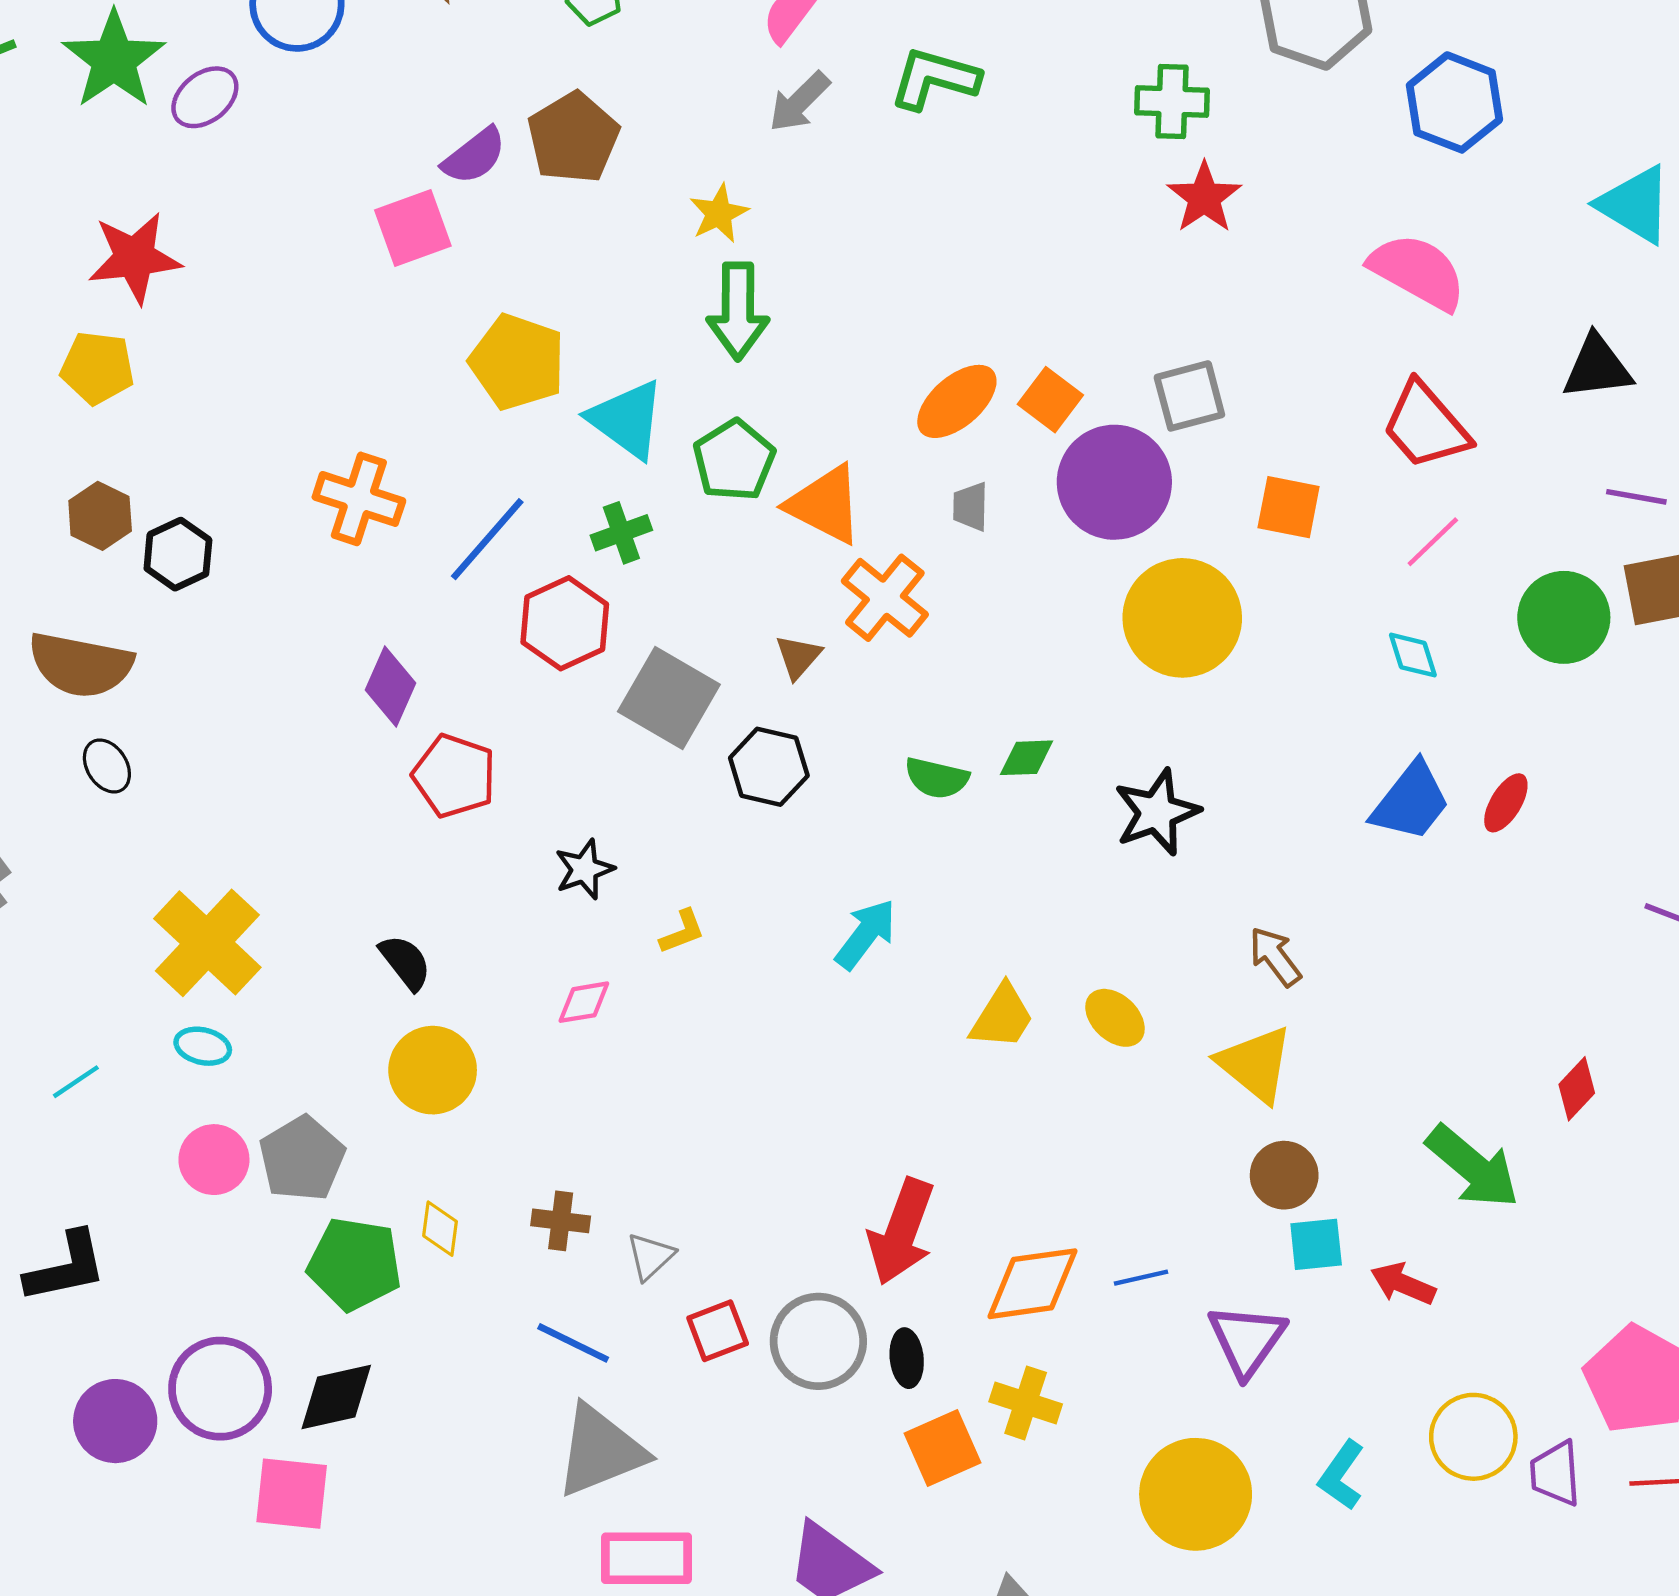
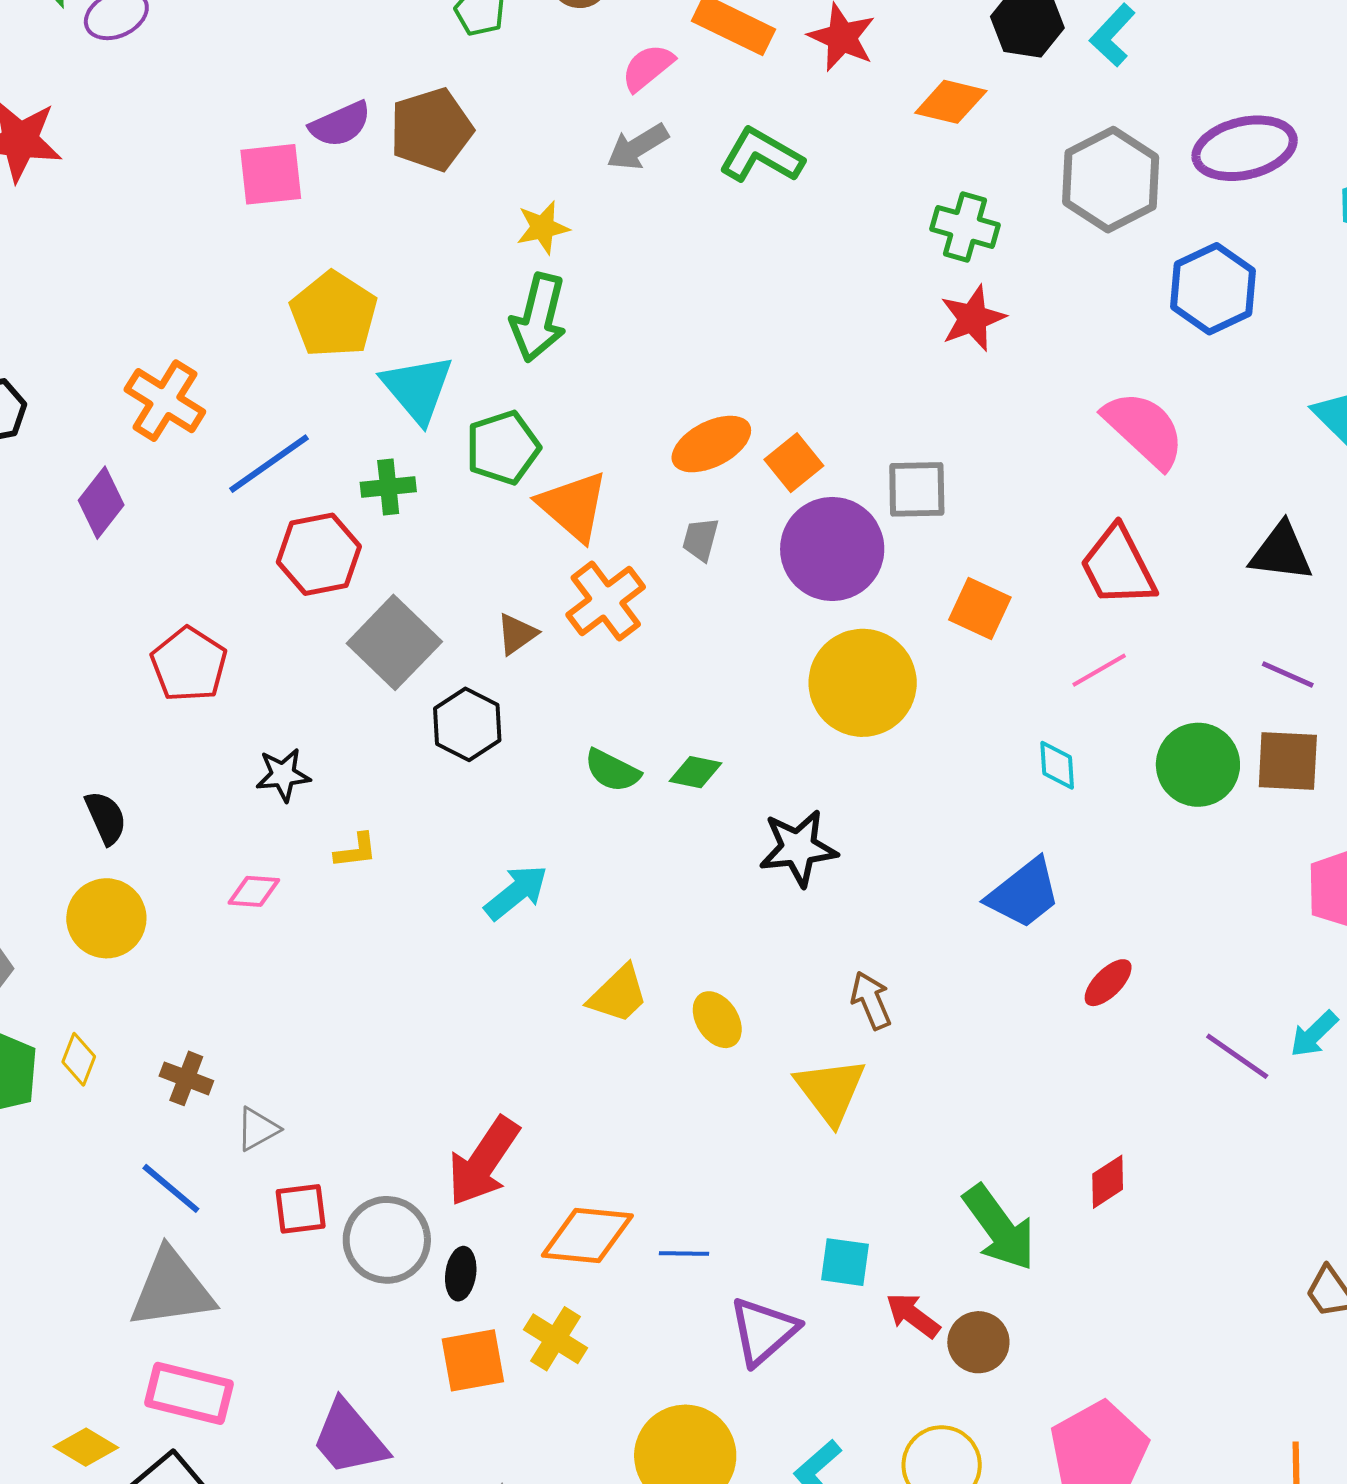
purple diamond: (390, 686) -> (101, 503), moved
red ellipse: (1506, 803) -> (1108, 983), moved
brown circle: (1284, 1175) -> (978, 1342), moved

